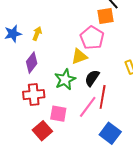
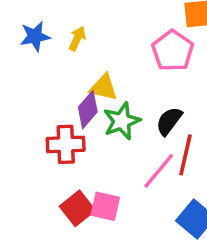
yellow triangle: (79, 57) -> (104, 87), moved, turned 30
purple diamond: (32, 63) -> (88, 110), moved
pink square: (58, 114) -> (105, 206), moved

